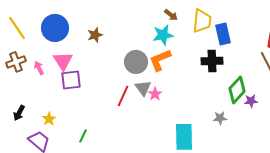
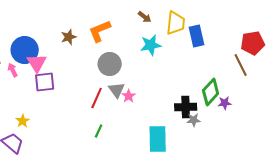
blue circle: (55, 28) -> (25, 50), moved
cyan star: (163, 35) -> (151, 45), moved
orange L-shape: (160, 60) -> (100, 31), moved
black cross: (212, 61) -> (186, 107), moved
green line: (83, 136) -> (99, 131), moved

